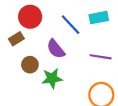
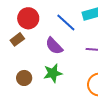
brown circle: (30, 65) -> (24, 78), moved

